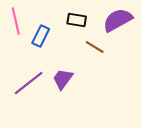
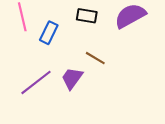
brown line: (95, 47) -> (95, 58), moved

